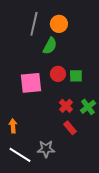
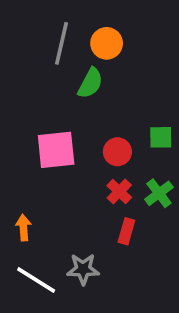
red circle: (58, 74) -> (117, 152), moved
green square: (76, 76) -> (161, 137), moved
red rectangle: (70, 128) -> (126, 231), turned 56

